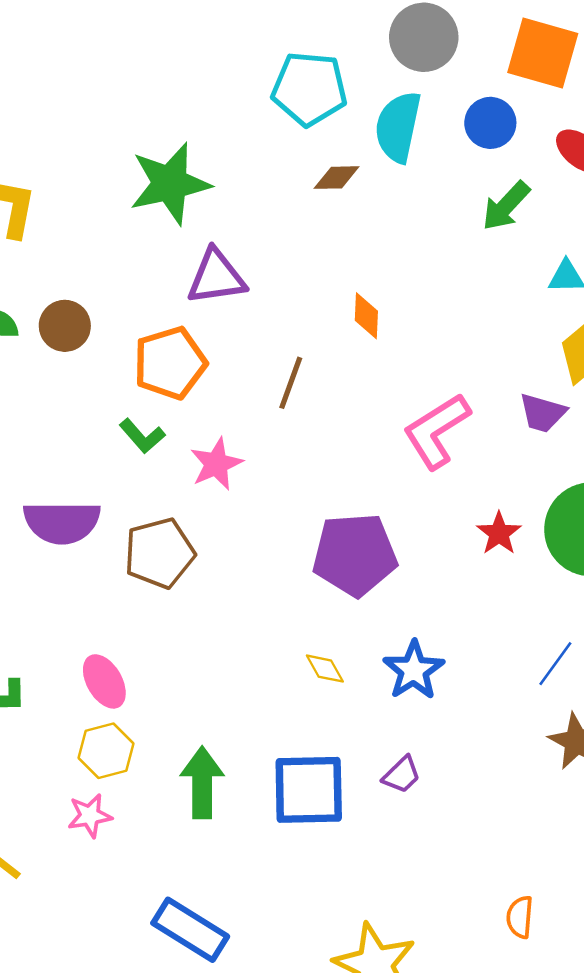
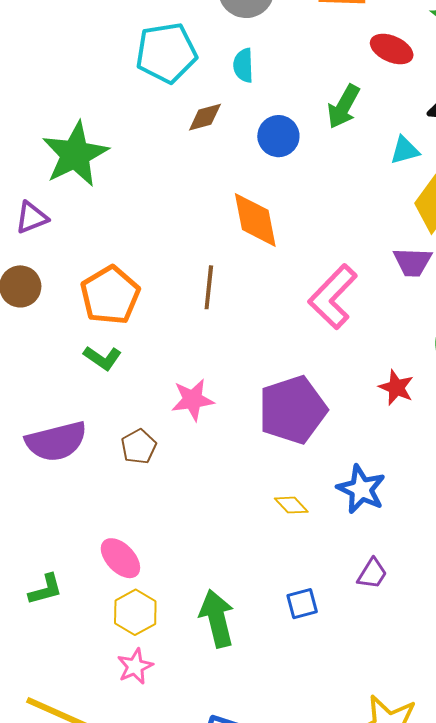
blue circle: (490, 123) -> (278, 136), moved
cyan semicircle: (398, 127) -> (243, 65), size x0.6
purple triangle: (216, 277) -> (32, 218), moved, size x0.7
orange diamond: (366, 316) -> (255, 220), size x1.6
pink star: (216, 464) -> (193, 400), moved, turned 30
red star: (499, 533) -> (396, 387), moved
brown pentagon: (159, 553) -> (139, 447), size x0.6
blue square: (309, 790) -> (302, 604), size x0.5

